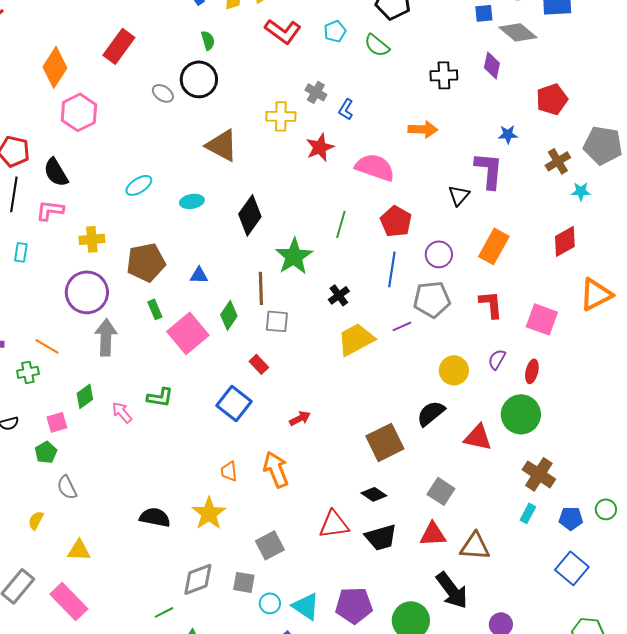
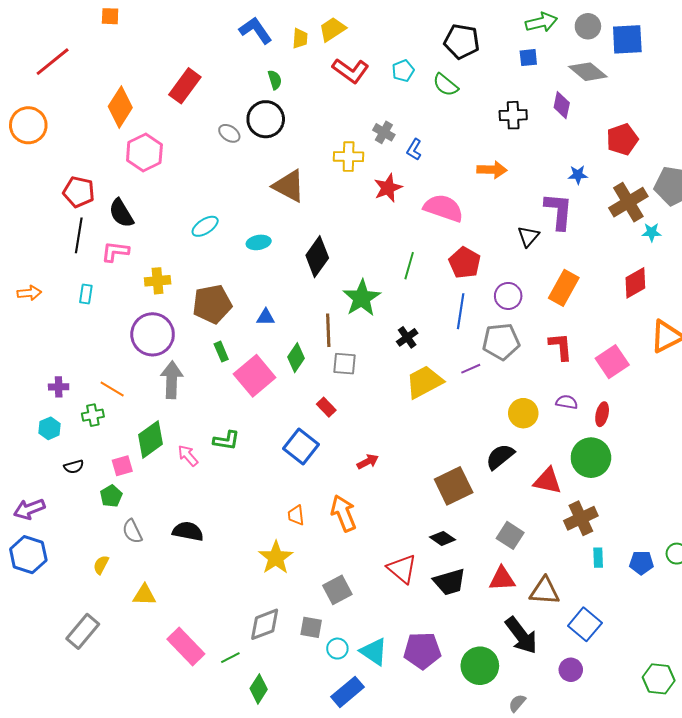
blue square: (484, 13) -> (528, 58), moved
brown cross: (558, 161) -> (628, 202), size x1.5
pink square: (542, 319) -> (612, 362), turned 36
purple semicircle: (497, 359) -> (567, 402), turned 70
green diamond: (85, 396) -> (151, 439), size x1.5
brown cross: (539, 474) -> (581, 518), moved, turned 32
cyan rectangle: (528, 513) -> (598, 558), turned -30
black semicircle: (155, 517) -> (188, 531), moved
red triangle: (334, 524) -> (402, 569), turned 48
blue square: (572, 568) -> (585, 624), moved
pink rectangle: (69, 601) -> (186, 647), moved

